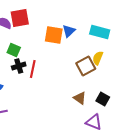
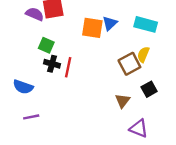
black cross: (19, 66) -> (52, 64), turned 32
brown triangle: (80, 98) -> (123, 101), turned 32
black square: (103, 99) -> (149, 89), moved, turned 32

